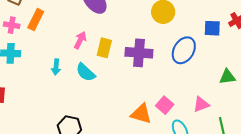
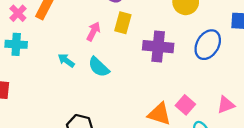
pink cross: (12, 25) -> (18, 13), turned 35
yellow rectangle: (104, 48) -> (123, 23), moved
cyan arrow: (56, 67) -> (66, 60), turned 119

